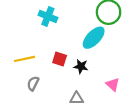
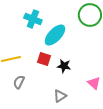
cyan ellipse: (94, 38) -> (55, 35), moved
gray triangle: (77, 98) -> (60, 96), turned -32

